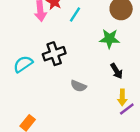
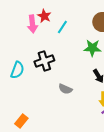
cyan semicircle: (23, 64) -> (17, 70), turned 144

